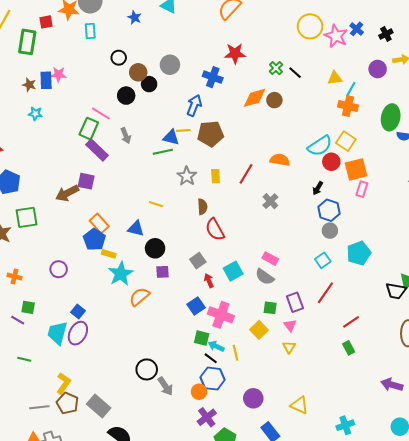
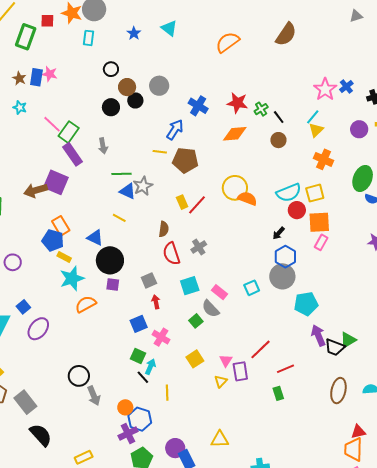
yellow circle: (310, 26) -> (235, 188), moved
red star: (235, 53) -> (237, 103), moved
yellow triangle: (335, 78) -> (316, 130), turned -49
cyan line: (351, 89) -> (313, 117), moved
brown circle: (274, 100) -> (278, 140), moved
pink line: (101, 114) -> (52, 124), moved
blue triangle: (171, 137) -> (128, 191), moved
yellow square: (346, 141) -> (315, 193), turned 30
green line: (163, 152) -> (121, 174), moved
red line: (246, 174) -> (197, 205), moved
gray star: (187, 176) -> (143, 186), moved
yellow rectangle: (216, 176) -> (182, 202), turned -32
purple square: (86, 181) -> (56, 182), size x1.4
gray cross: (270, 201) -> (199, 247), moved
gray circle: (330, 231) -> (282, 276), size x1.6
blue pentagon: (94, 240) -> (53, 240), turned -30
black circle: (155, 248) -> (110, 260), size x1.4
cyan square: (323, 260) -> (252, 288), moved
cyan square: (233, 271) -> (190, 286), moved
red line: (325, 293) -> (260, 349), moved
purple rectangle: (295, 302) -> (240, 371), moved
green square: (270, 308) -> (196, 321), moved, turned 32
pink cross: (221, 315) -> (161, 337), size x0.7
purple ellipse: (78, 333) -> (38, 329), moved
cyan arrow: (216, 346) -> (150, 367), turned 77
yellow line: (236, 353) -> (167, 393), moved
blue hexagon: (213, 379) -> (140, 419), moved
purple arrow: (392, 385) -> (318, 335), moved, turned 40
purple circle: (253, 398) -> (175, 448), moved
yellow triangle: (299, 405) -> (220, 439), turned -36

